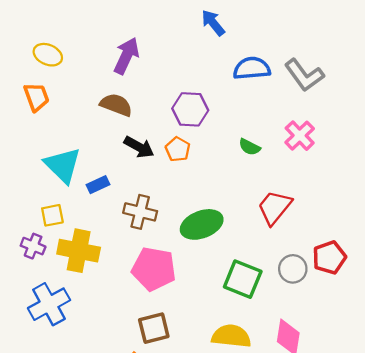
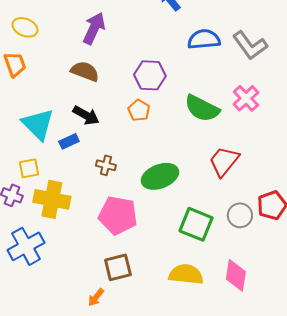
black arrow: (139, 147) -> (86, 115), moved
green semicircle: (250, 147) -> (202, 108), size x1.8
brown cross: (140, 212) -> (106, 165), size x0.7

